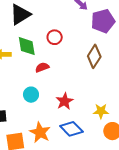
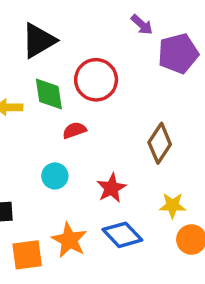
red circle: (55, 37) -> (96, 80), size x1.6
brown diamond: (94, 56) -> (160, 143), moved

